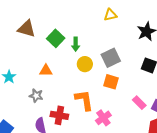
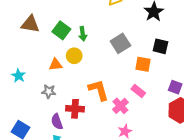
yellow circle: (85, 64) -> (74, 56), moved
orange square: (111, 82) -> (143, 64), moved
pink rectangle: (139, 103) -> (138, 91), moved

